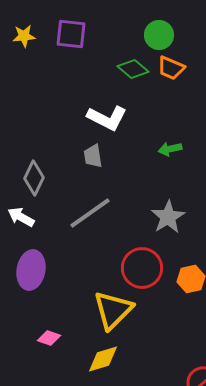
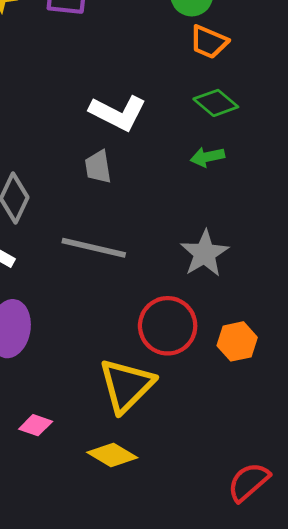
green diamond: (133, 69) -> (216, 103), moved
gray line: (90, 213) -> (94, 248), turned 48
yellow diamond: (103, 359) -> (112, 455), turned 48

